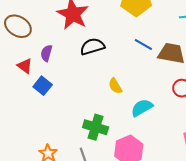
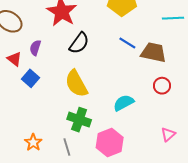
black semicircle: (92, 46) -> (79, 43), turned 140
yellow semicircle: (115, 86) -> (76, 84), moved, size x1.8

